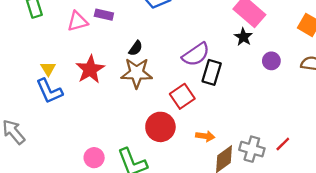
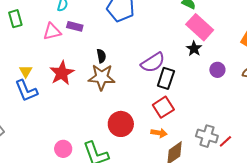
black semicircle: (136, 48) -> (101, 56), turned -48
red square: (182, 96) -> (163, 107), moved
gray cross: (252, 149) -> (207, 136), moved

